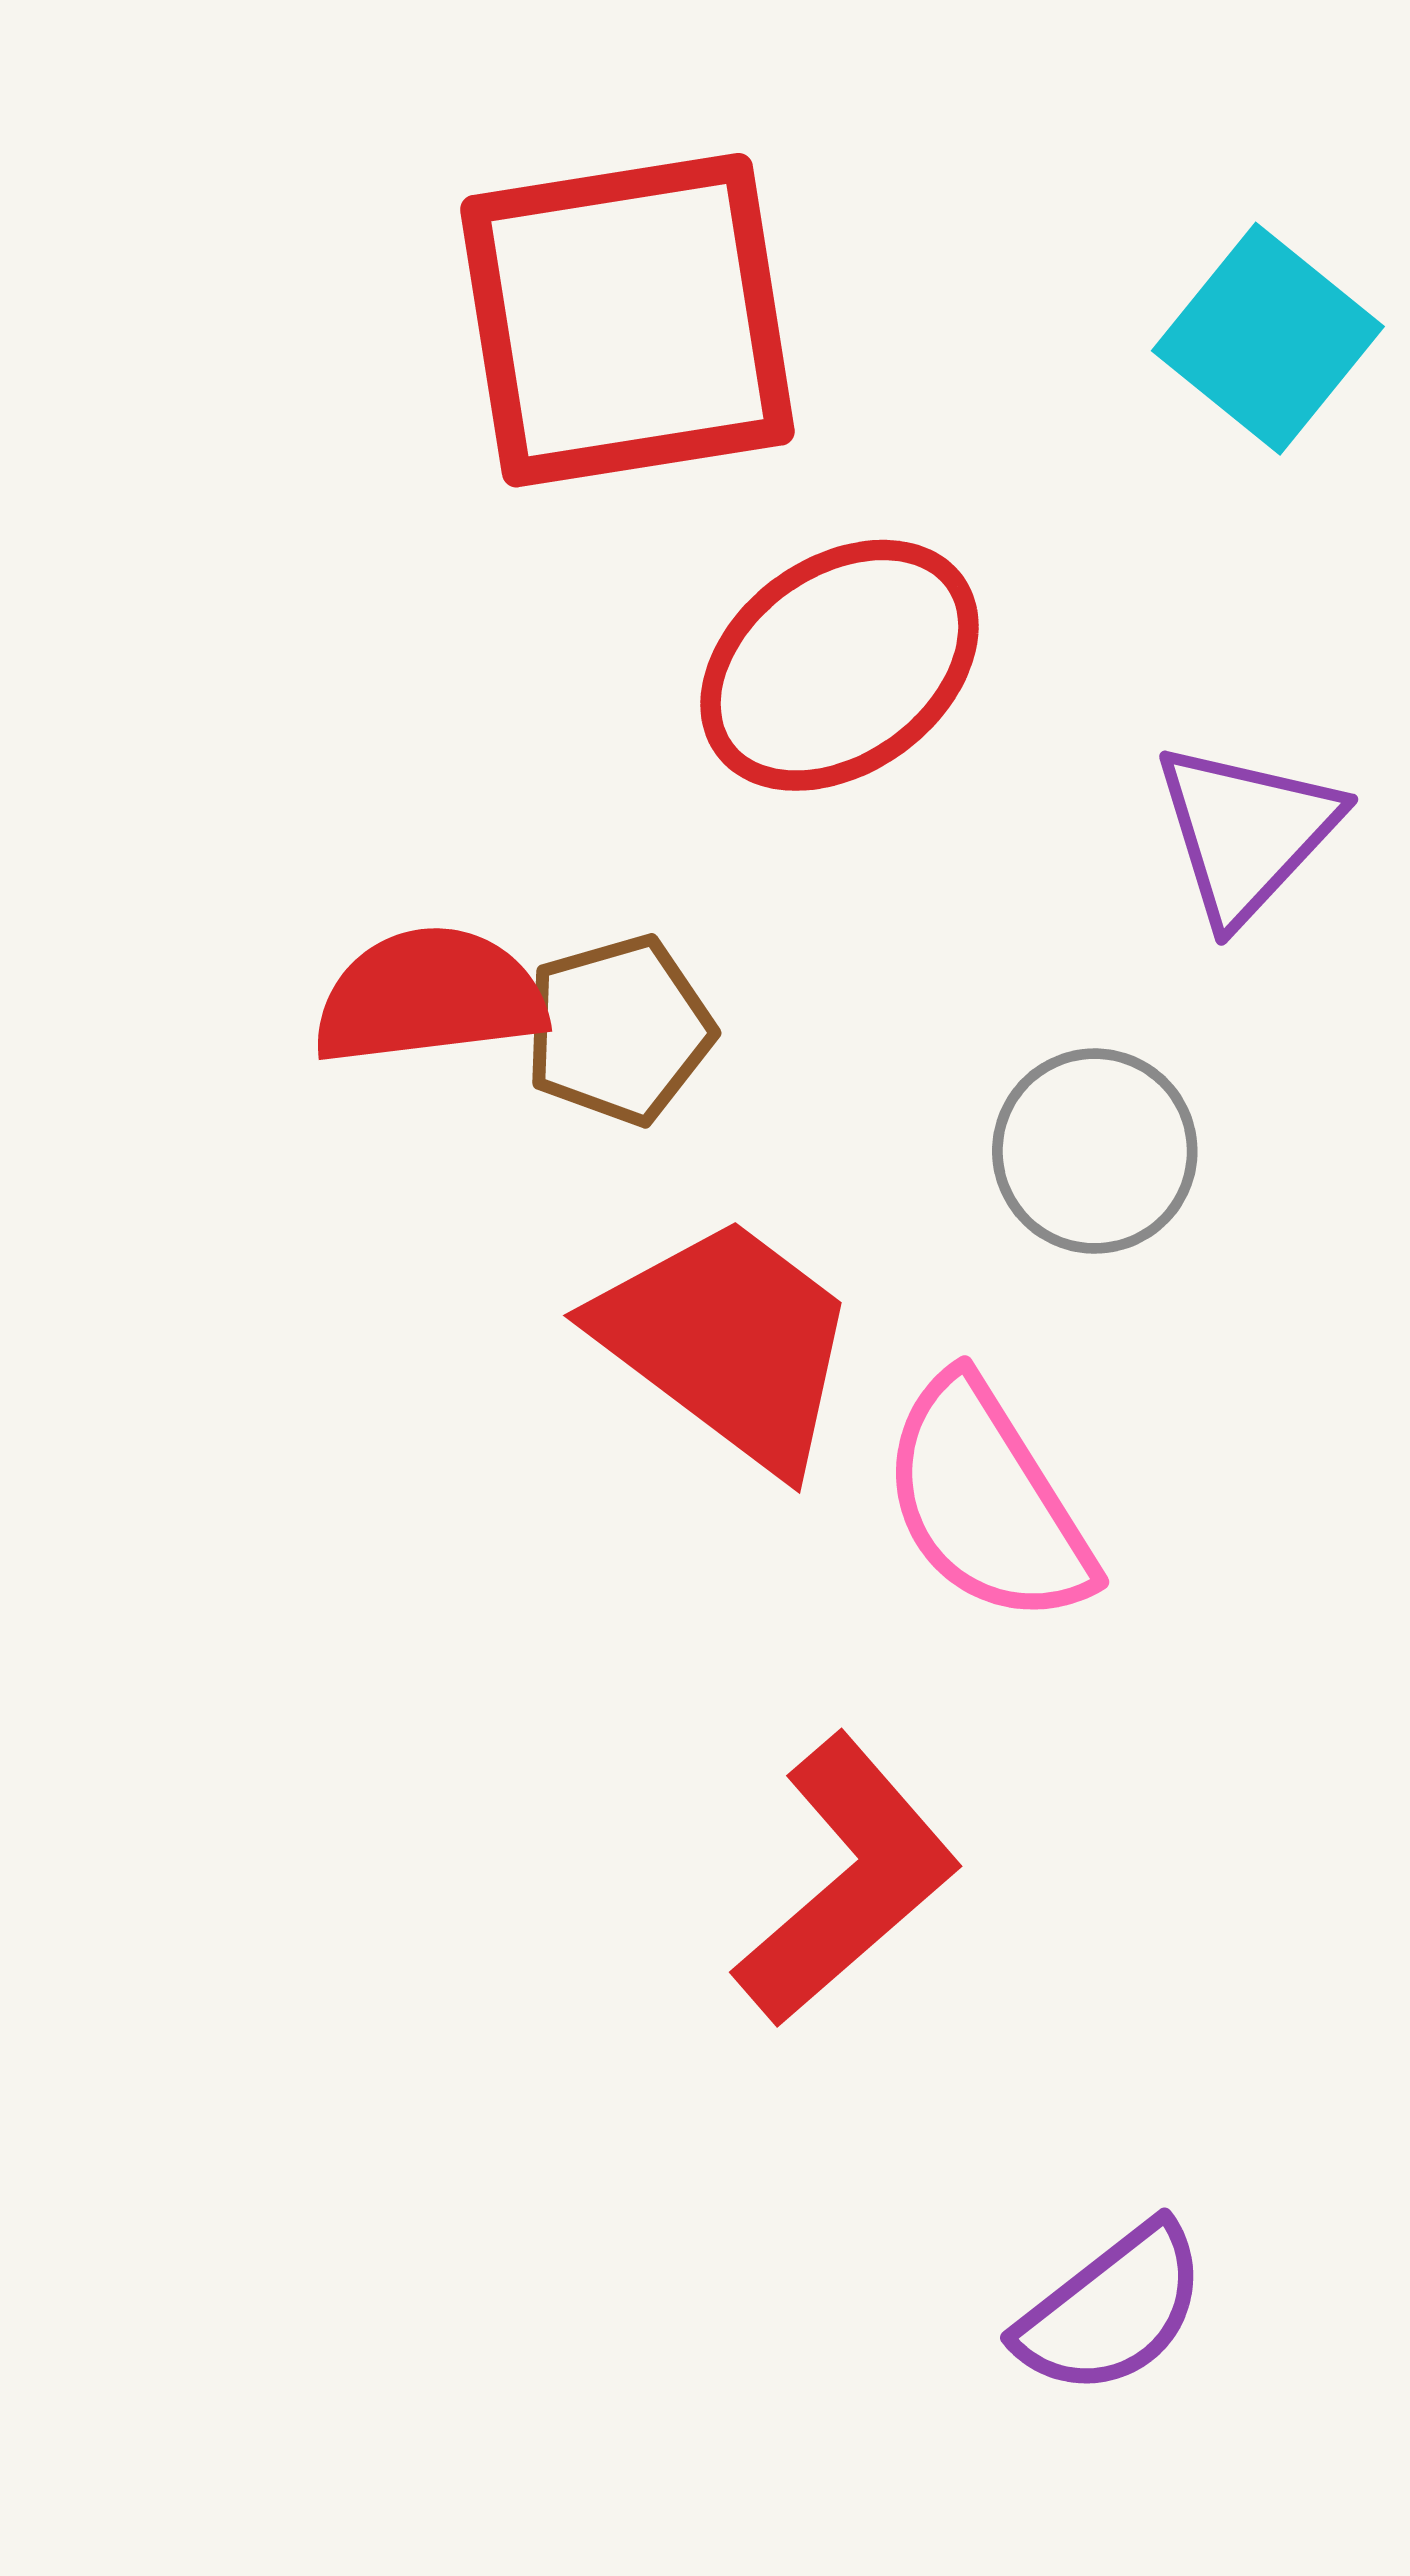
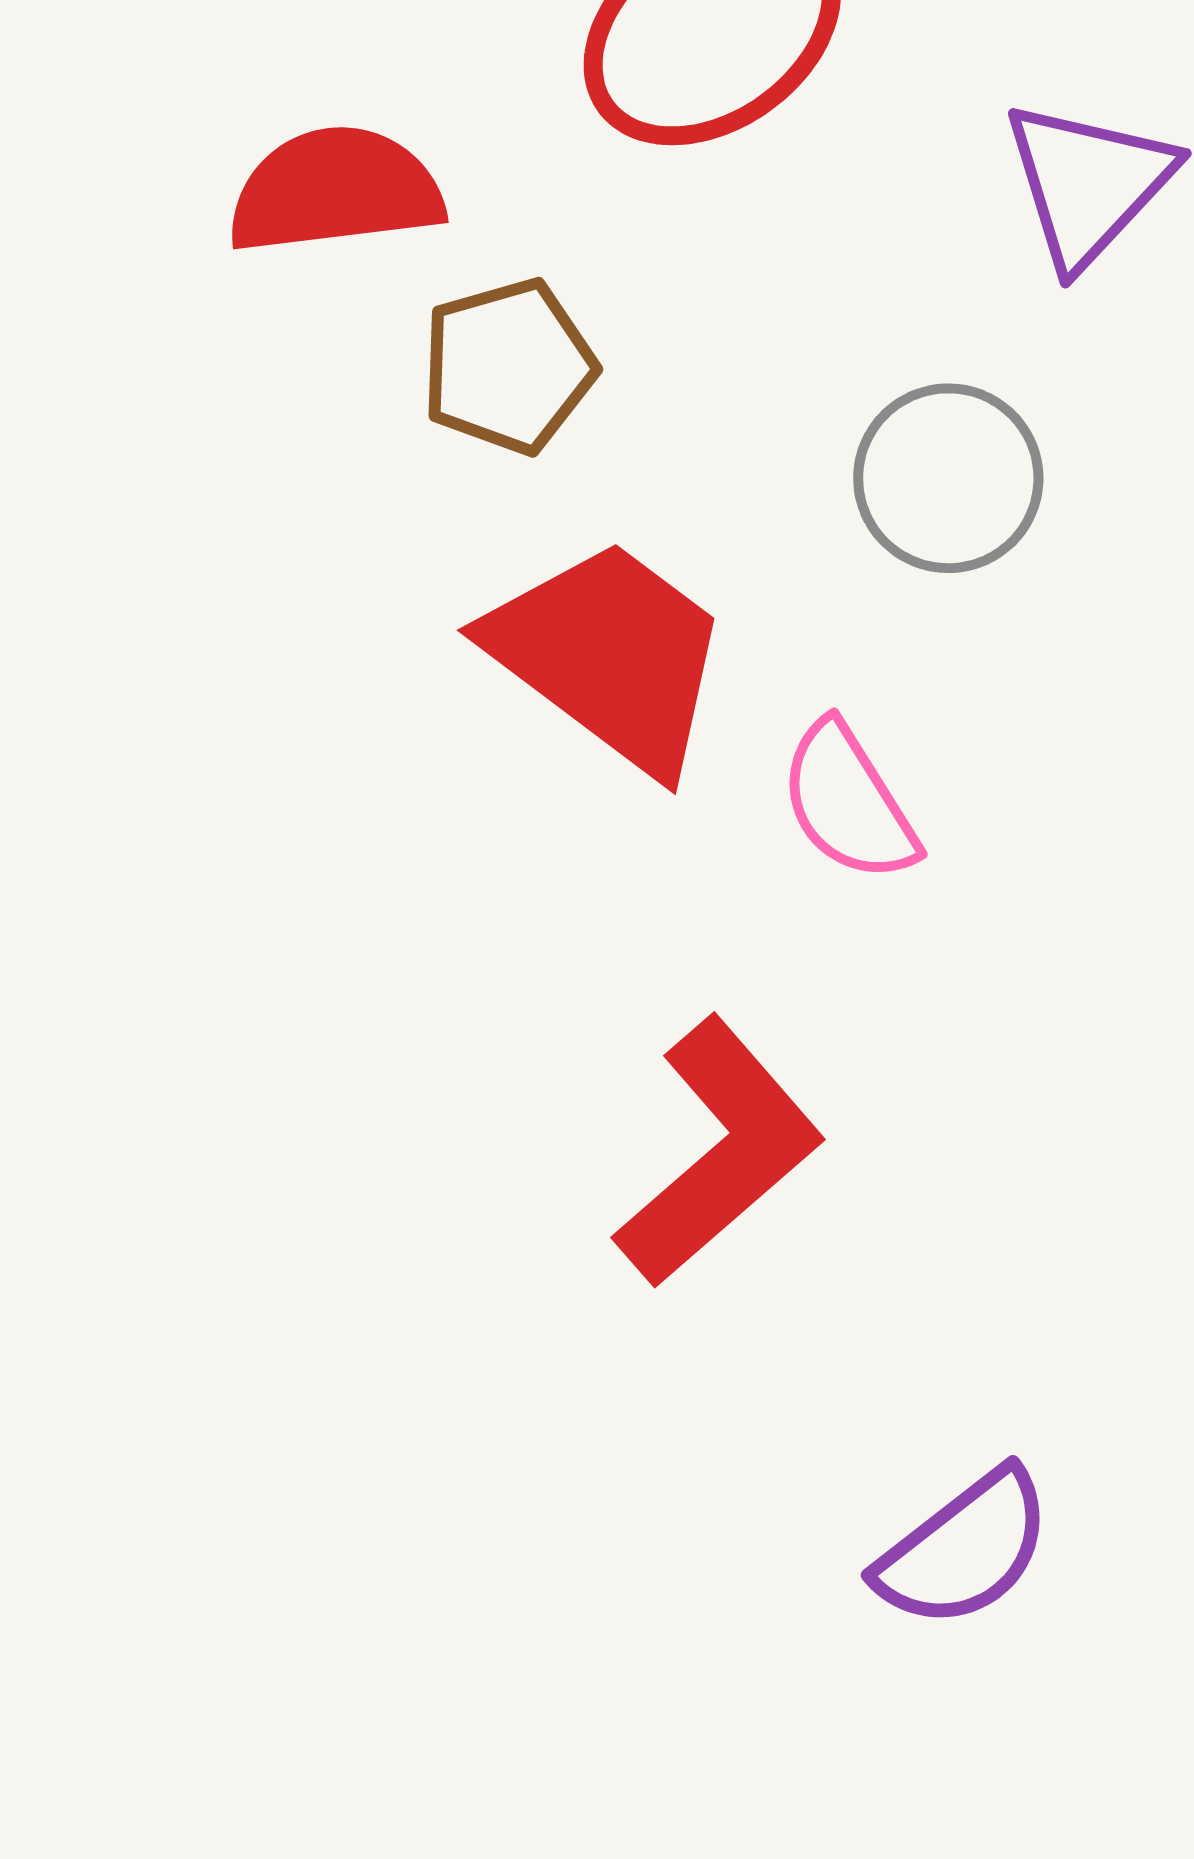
red semicircle: (429, 996) -> (335, 190), moved
pink semicircle: (987, 1502) -> (848, 802), size x0.7

